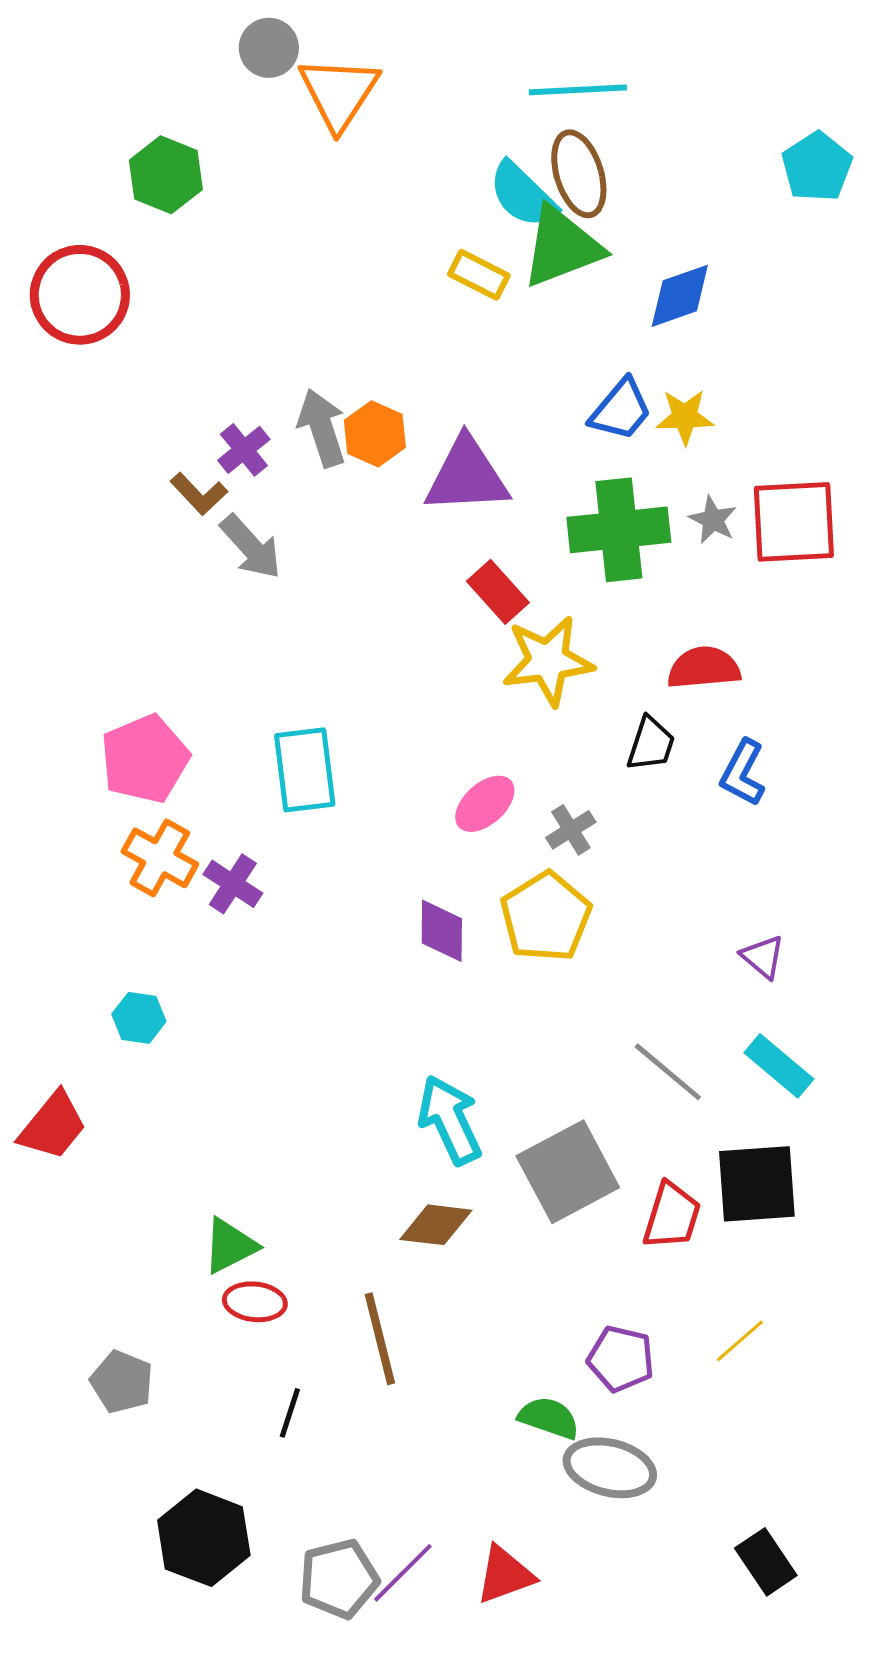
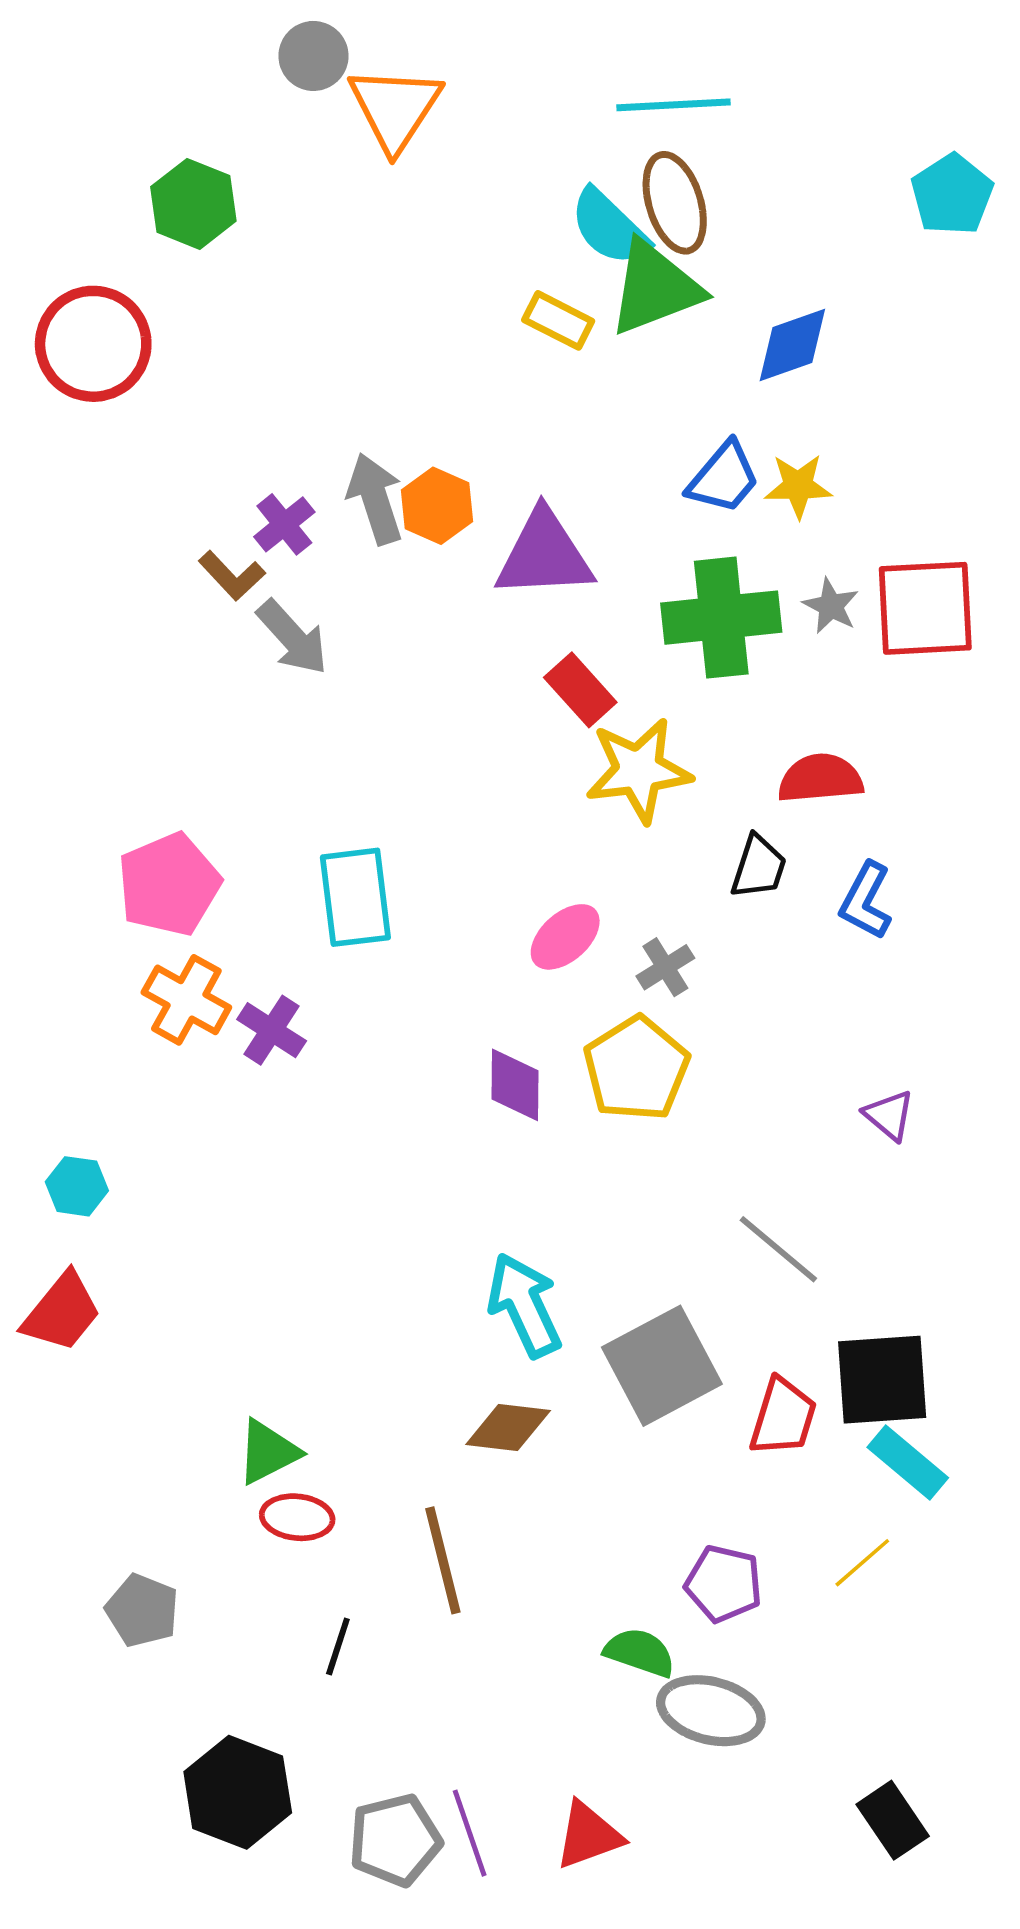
cyan hexagon: (139, 1018) -> (77, 1186), moved
cyan rectangle: (779, 1066) -> (908, 1462), moved
purple line: (403, 1573) -> (470, 1833), turned -64

